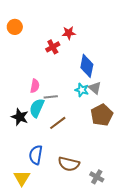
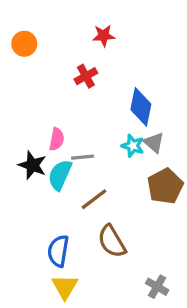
red star: (69, 33) -> (104, 36), moved
black star: (20, 117) -> (32, 165), moved
brown semicircle: (69, 164) -> (112, 241), moved, turned 45
yellow triangle: (22, 178) -> (65, 287), moved

